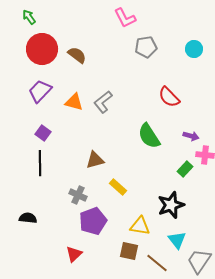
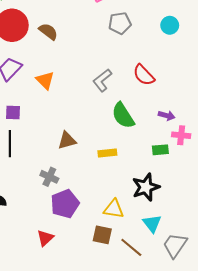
orange triangle: (74, 102) -> (45, 80), turned 30
gray L-shape: (103, 102) -> (102, 80), moved
purple square: (43, 133) -> (13, 112), turned -35
green rectangle: (185, 169) -> (160, 150), turned 42
yellow rectangle: (118, 187) -> (107, 153), moved, turned -48

